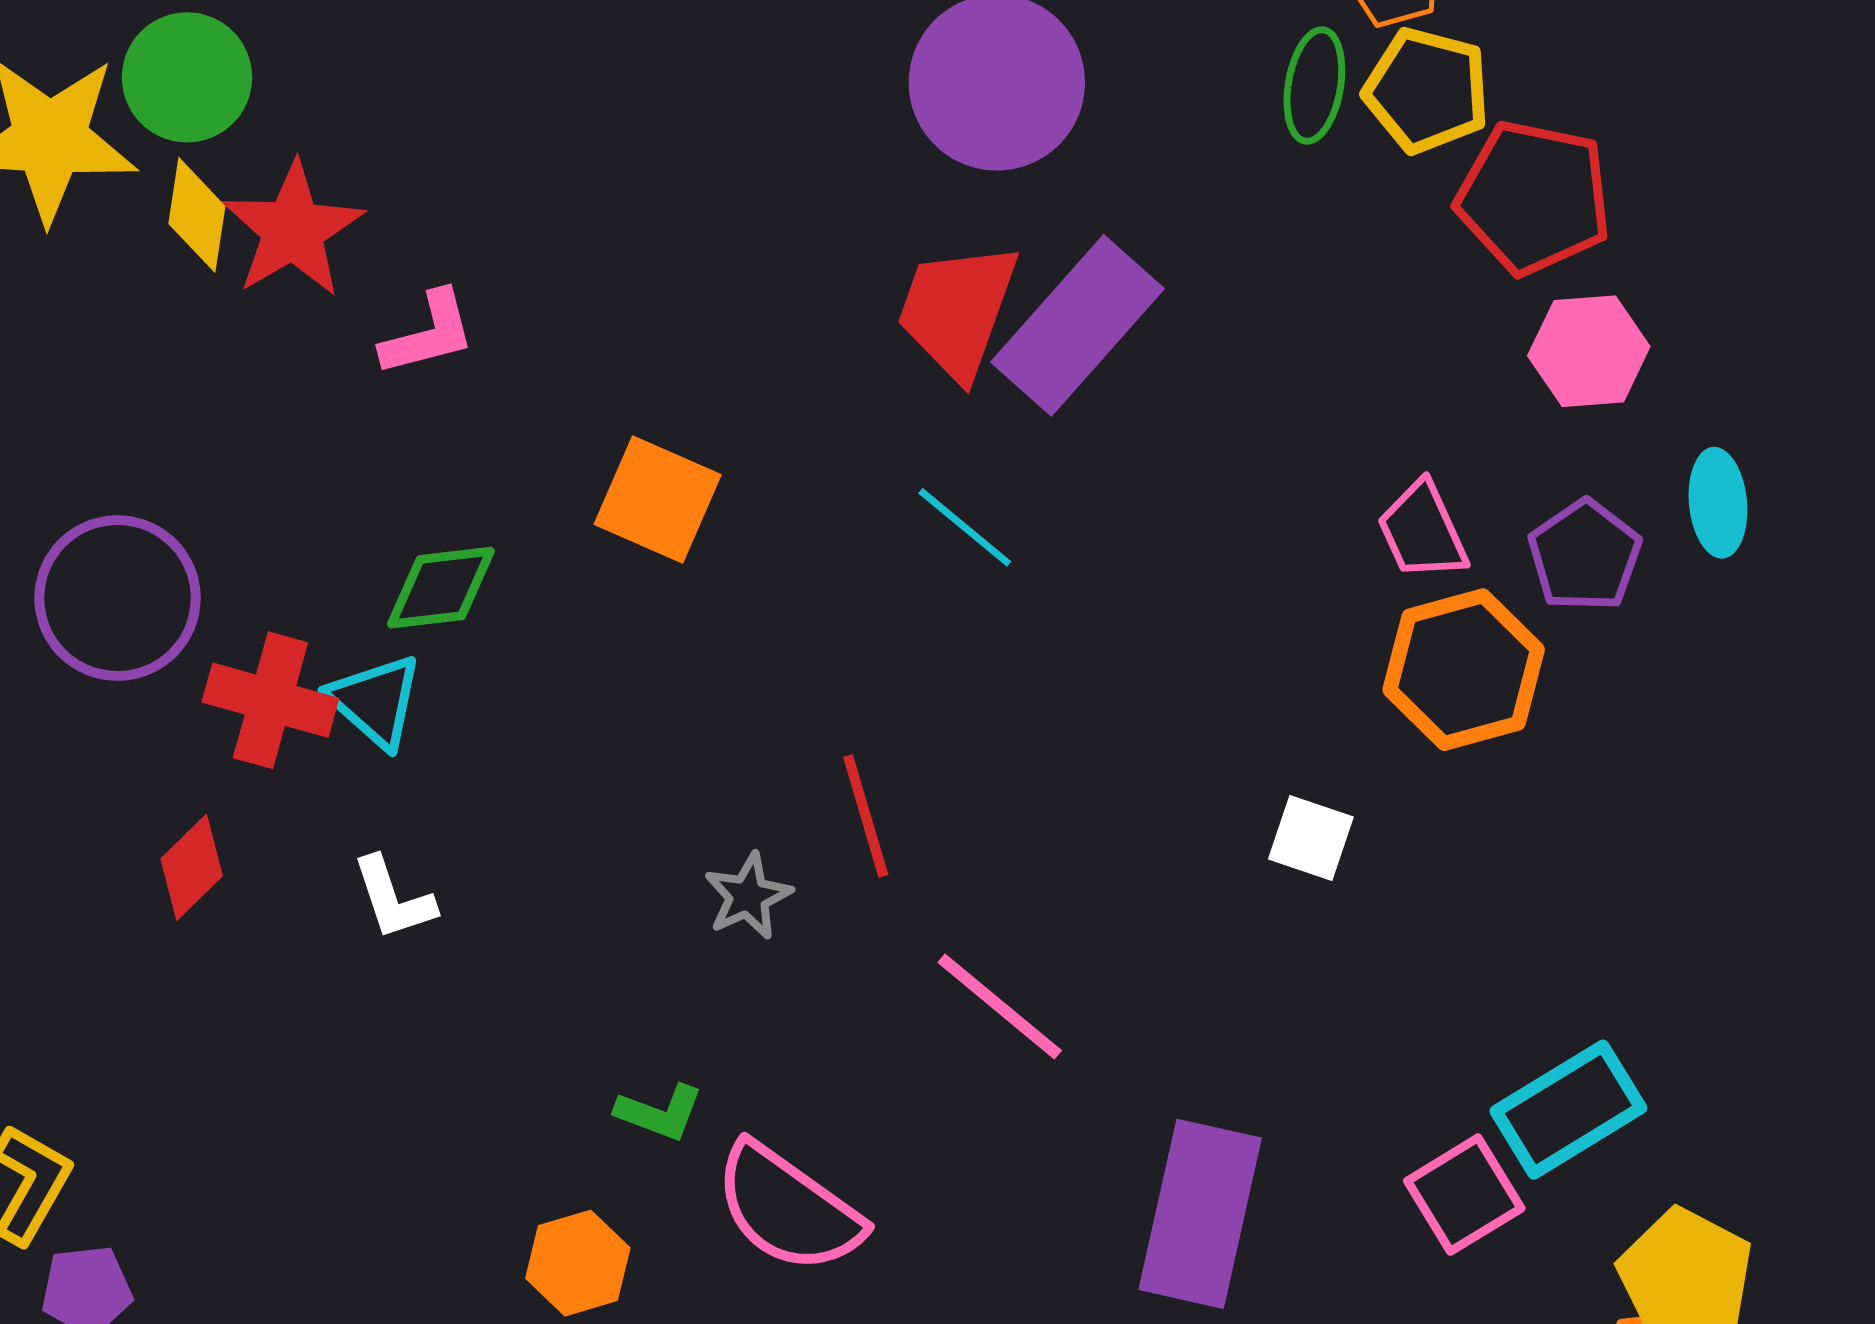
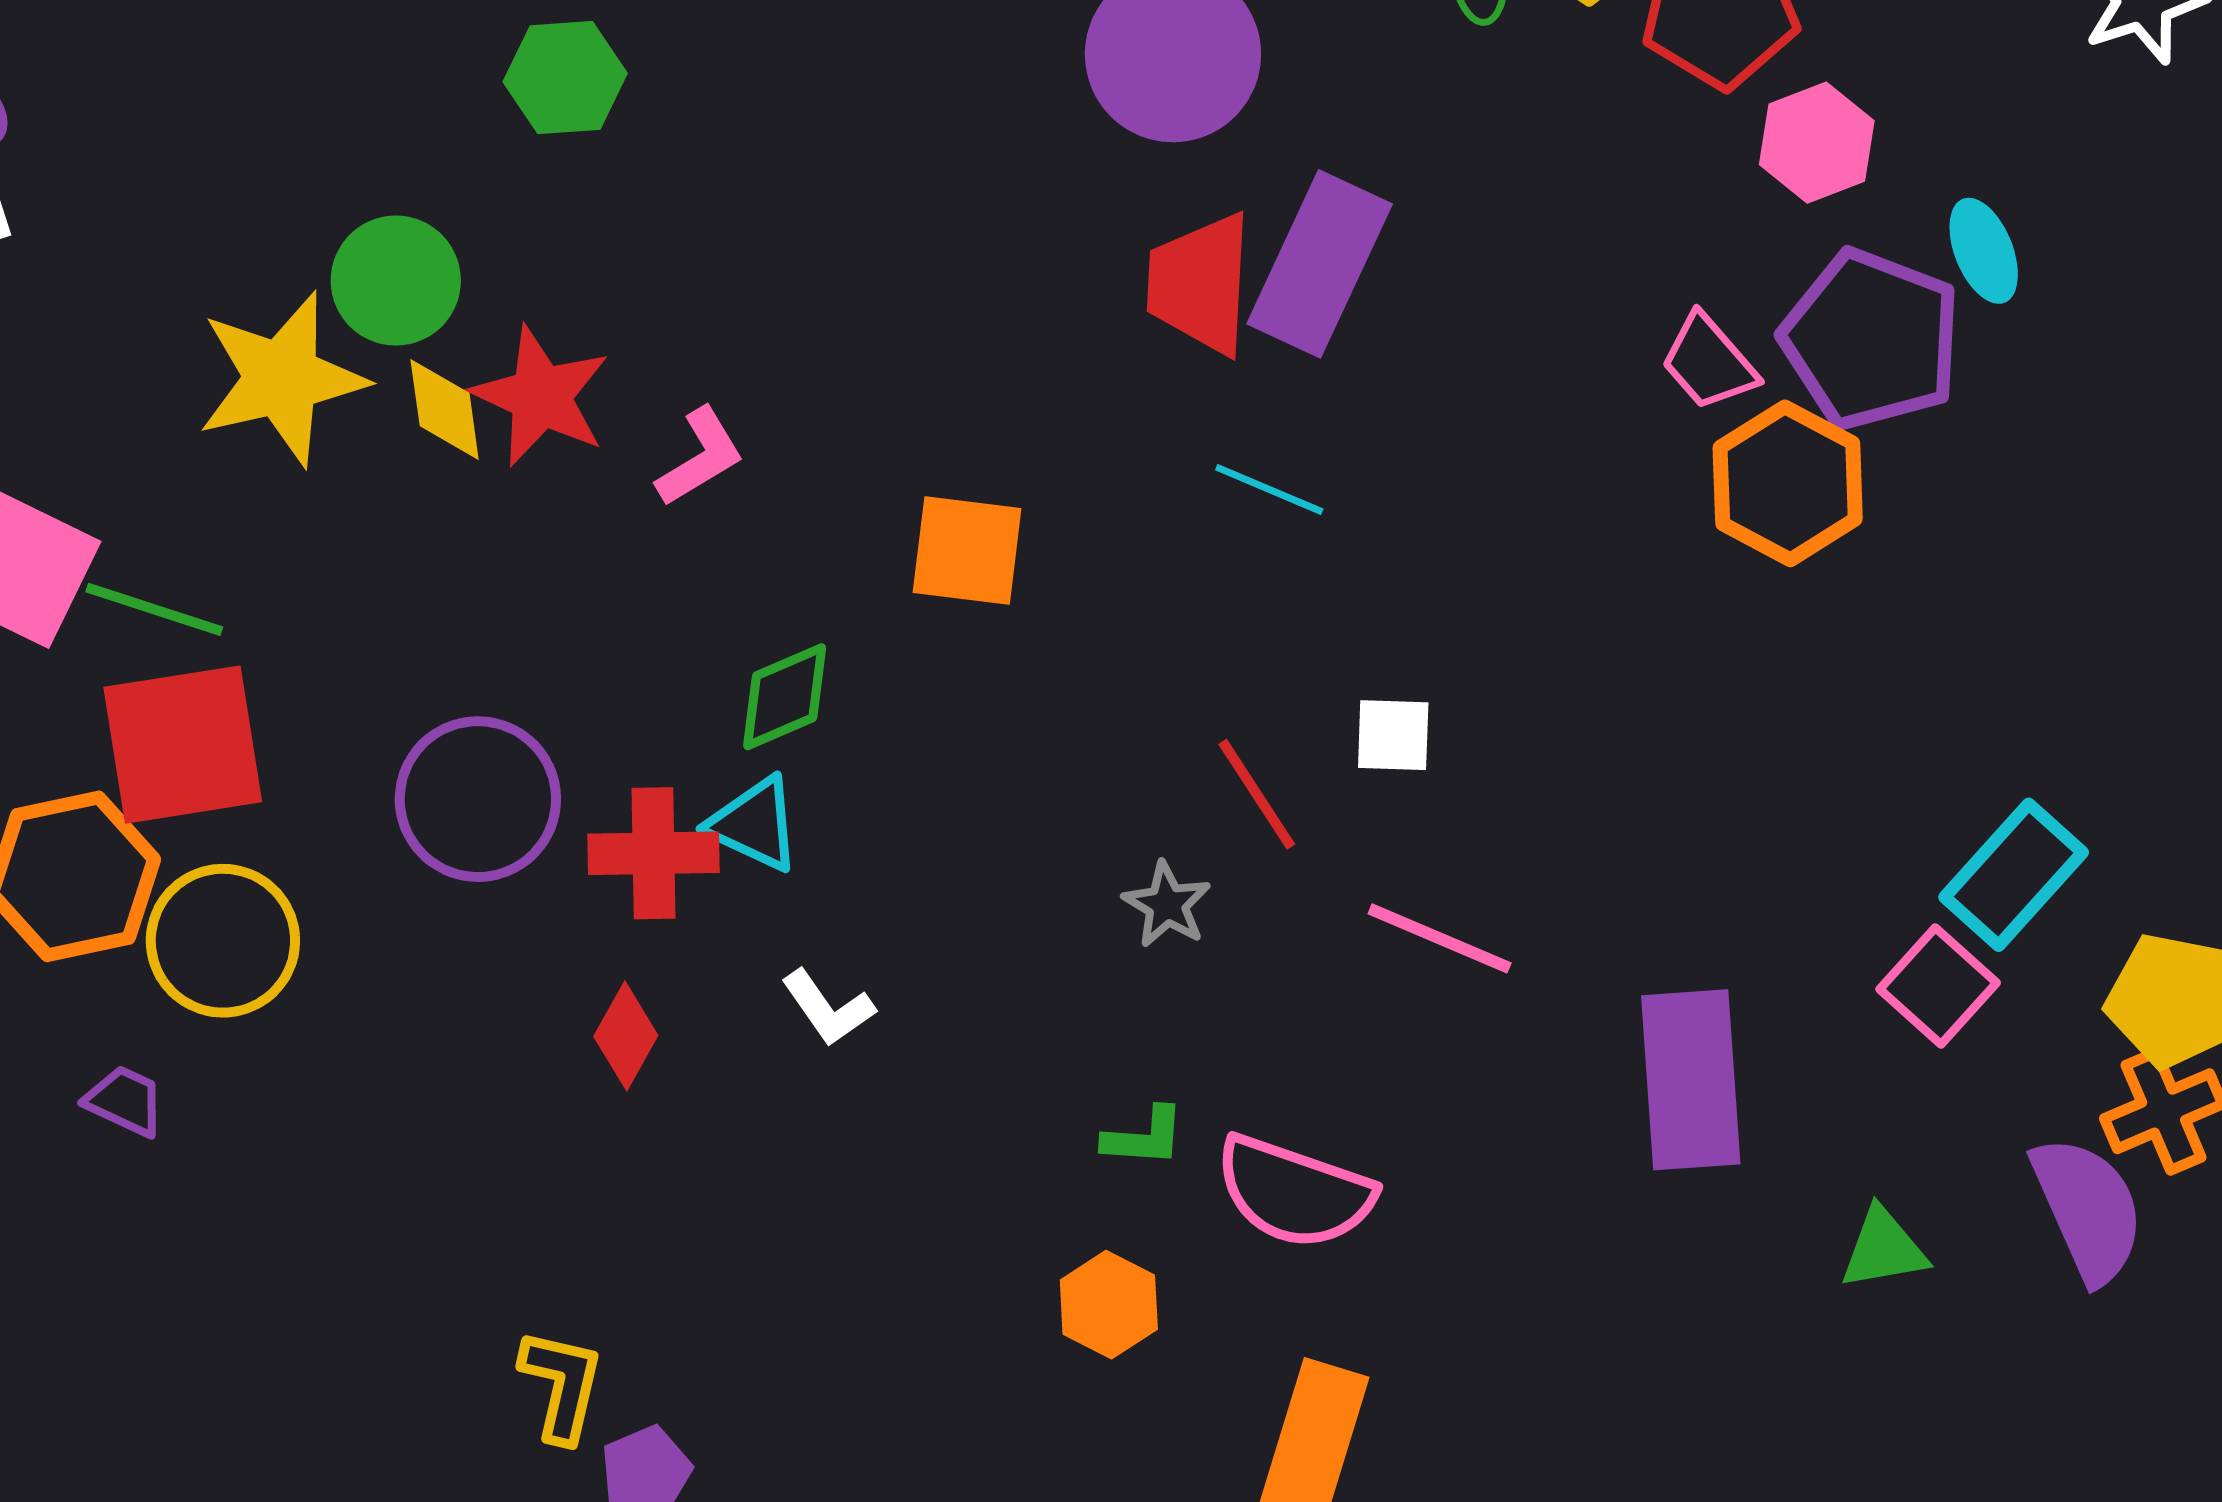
purple pentagon: (1585, 556) -> (1871, 339), size x1.6
white square: (1311, 838) -> (1393, 735), moved

